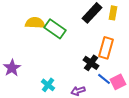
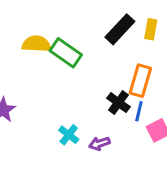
blue line: (104, 79) -> (139, 111), moved, turned 64
cyan cross: (48, 85) -> (69, 135), moved

